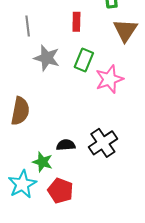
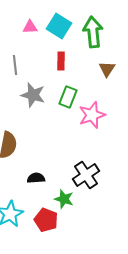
brown triangle: (125, 30) -> (107, 69), size x0.7
black semicircle: (66, 145) -> (36, 178), moved
green star: (42, 162) -> (64, 199), moved

